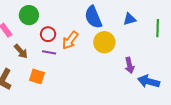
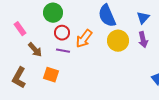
green circle: (29, 15) -> (53, 13), moved
blue triangle: (129, 19) -> (143, 18), turned -32
purple arrow: (129, 65) -> (143, 40), moved

